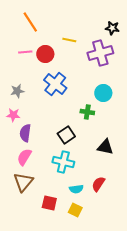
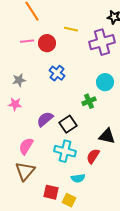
blue cross: (55, 84) -> (57, 73), size x0.7
green cross: (87, 112) -> (89, 101), turned -32
purple semicircle: (25, 133) -> (45, 119), moved, turned 42
red semicircle: (98, 184) -> (93, 156), moved
yellow square: (75, 210) -> (69, 200), moved

